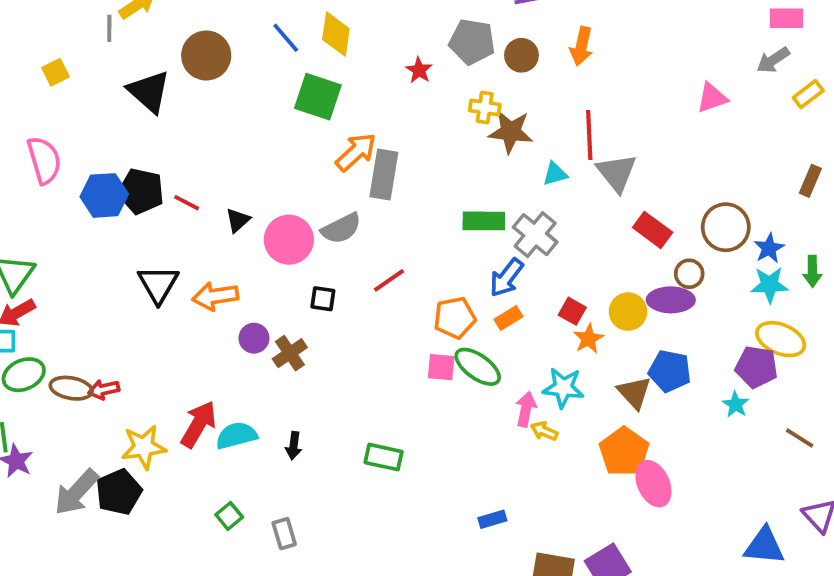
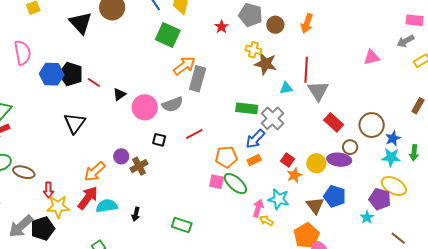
orange arrow: (215, 296) -> (95, 172), moved, turned -40
red arrow: (104, 390) -> (48, 190), moved, turned -84

